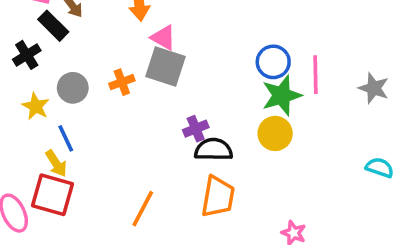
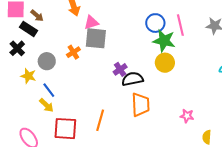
pink triangle: (163, 38) -> (91, 22), turned -35
green star: (282, 95) -> (164, 41), turned -30
red square: (52, 195) -> (65, 129), moved

